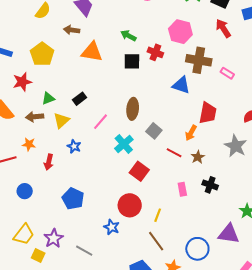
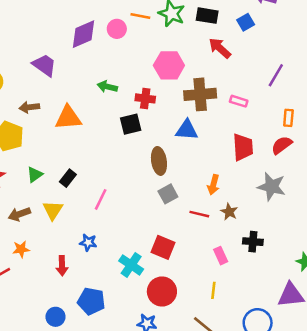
brown arrow: (72, 30) -> (29, 107), moved
black square: (132, 61) -> (131, 124), moved
green triangle: (48, 98) -> (35, 175), moved
brown ellipse: (133, 109) -> (159, 161), moved
red trapezoid: (208, 113) -> (243, 147), moved
gray square: (154, 131) -> (168, 194), turned 35
cyan cross: (124, 144) -> (131, 265), moved
blue star: (74, 146) -> (88, 242), moved
red arrow: (49, 162) -> (62, 266), moved
blue circle: (25, 191) -> (55, 317), moved
yellow line: (158, 215) -> (213, 290), moved

